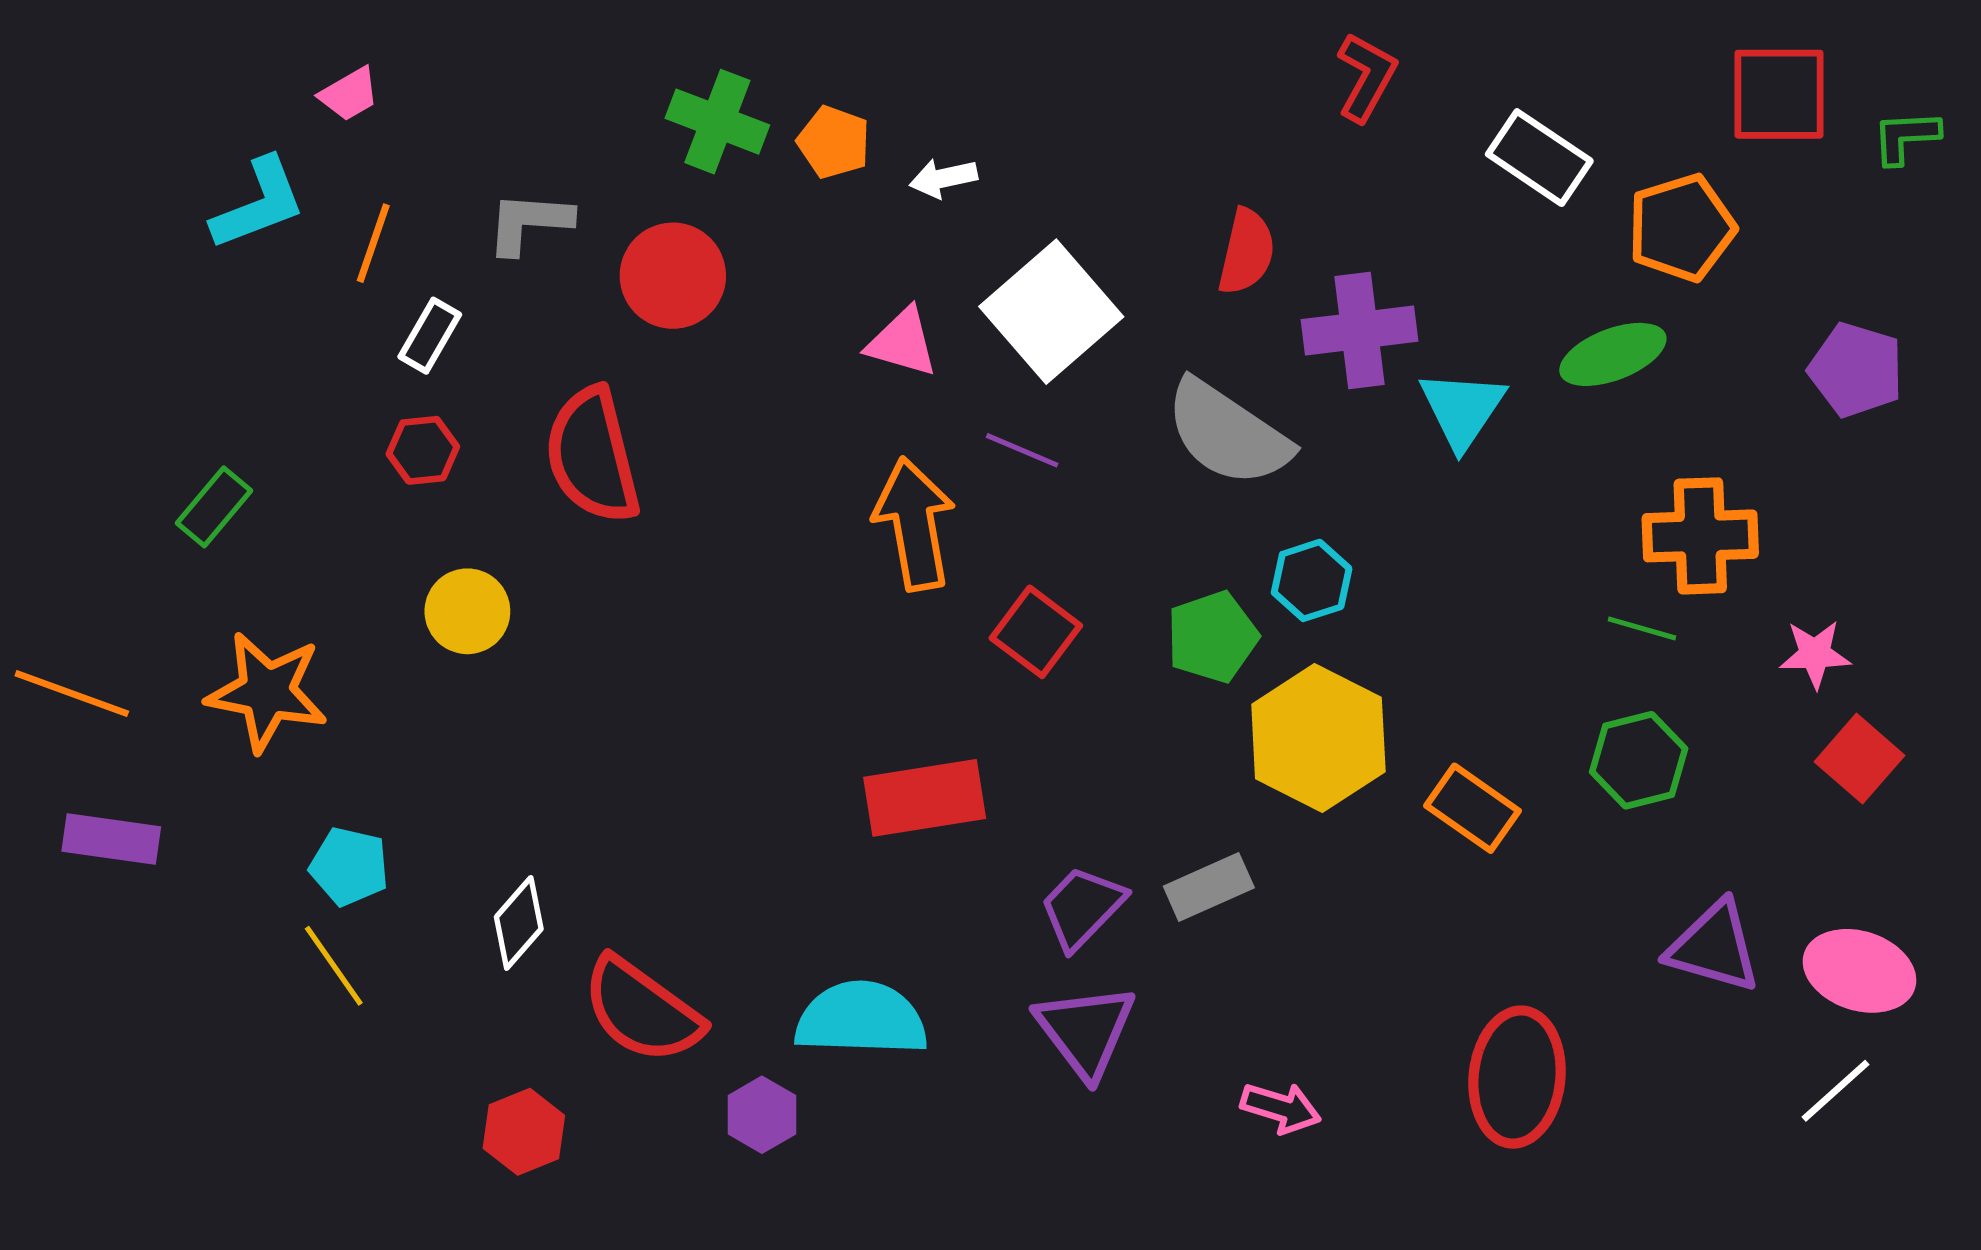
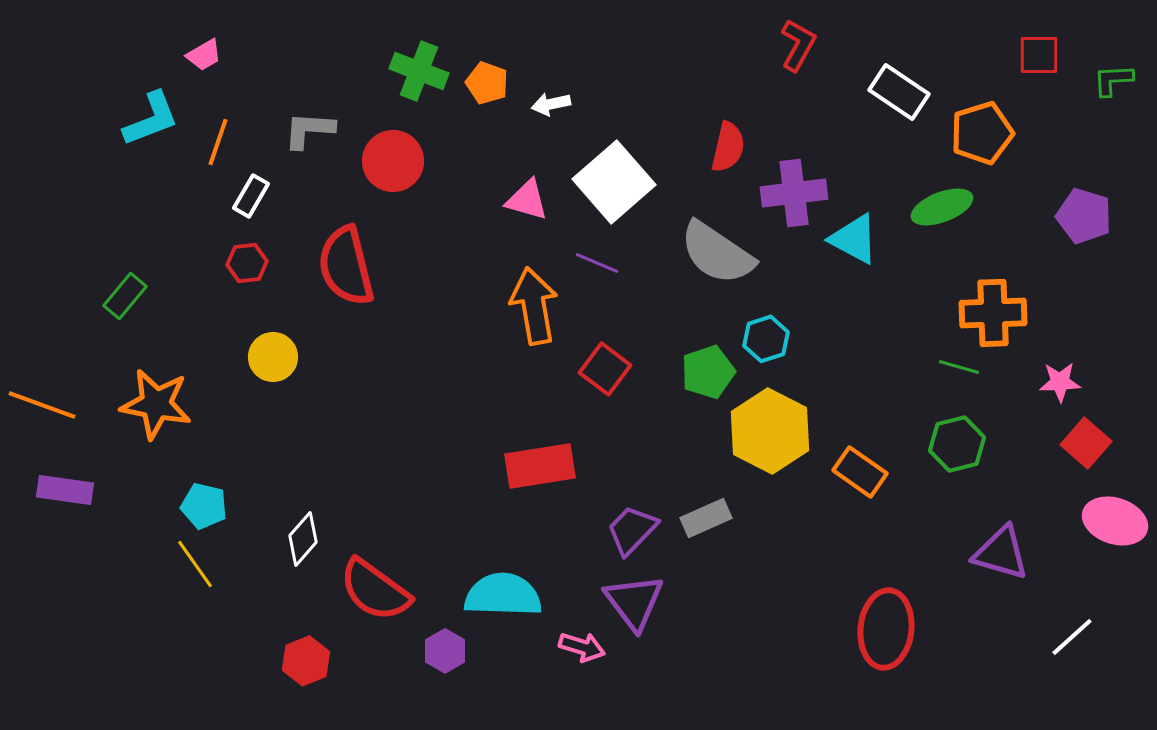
red square: (1779, 94) -> (1039, 55), size x0.7
cyan triangle: (1462, 409) -> (854, 239), turned -36
pink ellipse: (1859, 971) -> (1115, 521), moved
pink arrow: (1281, 1108) -> (582, 647), moved

